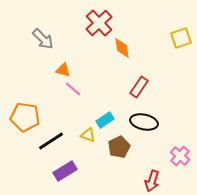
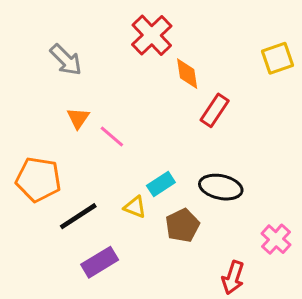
orange triangle: (63, 70) -> (78, 118), moved, turned 49
red rectangle: (139, 87) -> (215, 110), moved

